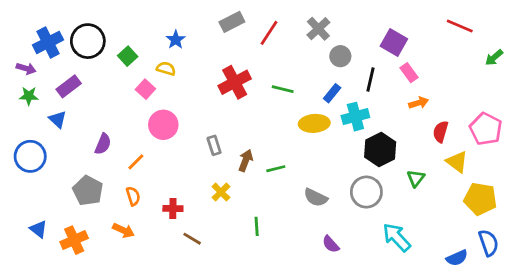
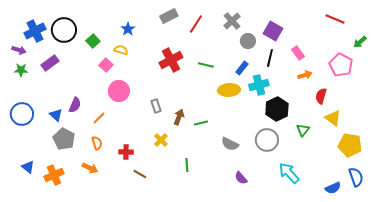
purple square: (394, 42) -> (273, 31), moved
blue triangle: (58, 119) -> (56, 115), moved
pink pentagon: (486, 129) -> (341, 65), moved

